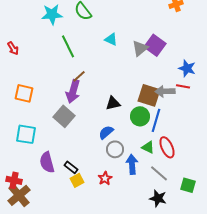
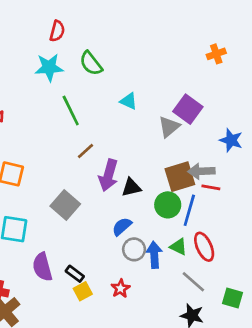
gray triangle: (140, 48) -> (169, 127), moved
red line: (183, 86) -> (211, 187), moved
purple arrow: (73, 91) -> (108, 175), moved
brown square: (149, 95) -> (180, 177), turned -35
blue arrow: (132, 164) -> (154, 255), moved

